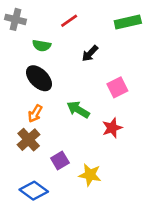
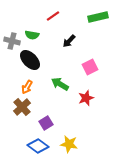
gray cross: (16, 19) -> (12, 41), moved
yellow star: (90, 175) -> (69, 144), moved
blue diamond: (34, 191) -> (38, 146), moved

